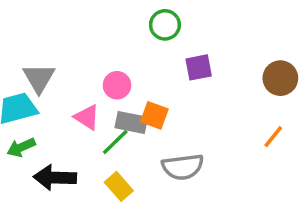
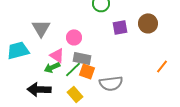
gray triangle: (39, 78) -> (41, 28), moved
brown circle: (280, 78) -> (148, 23), moved
orange square: (154, 115) -> (87, 71), moved
green arrow: (21, 147) -> (52, 67), moved

